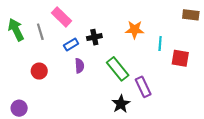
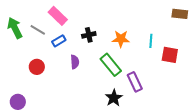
orange star: (135, 30) -> (121, 39), moved
gray line: (40, 32) -> (38, 30), turned -42
blue rectangle: (71, 45) -> (59, 41), moved

